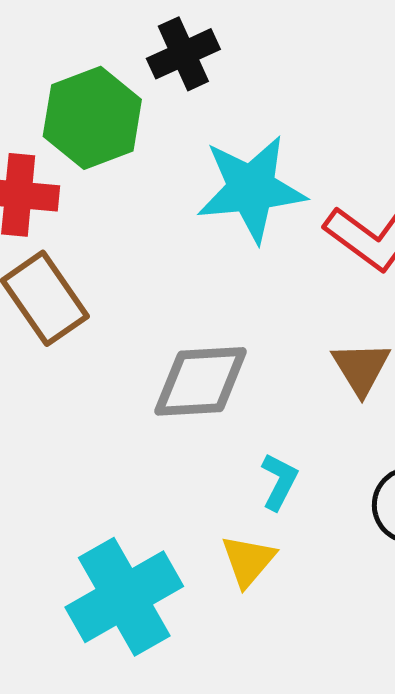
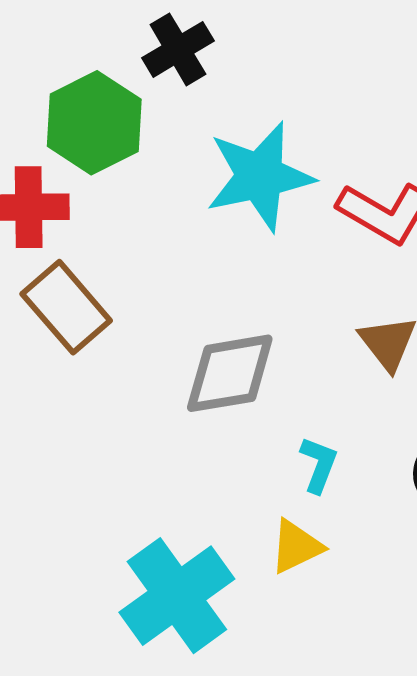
yellow triangle: (248, 561) -> (296, 547), turned 30

